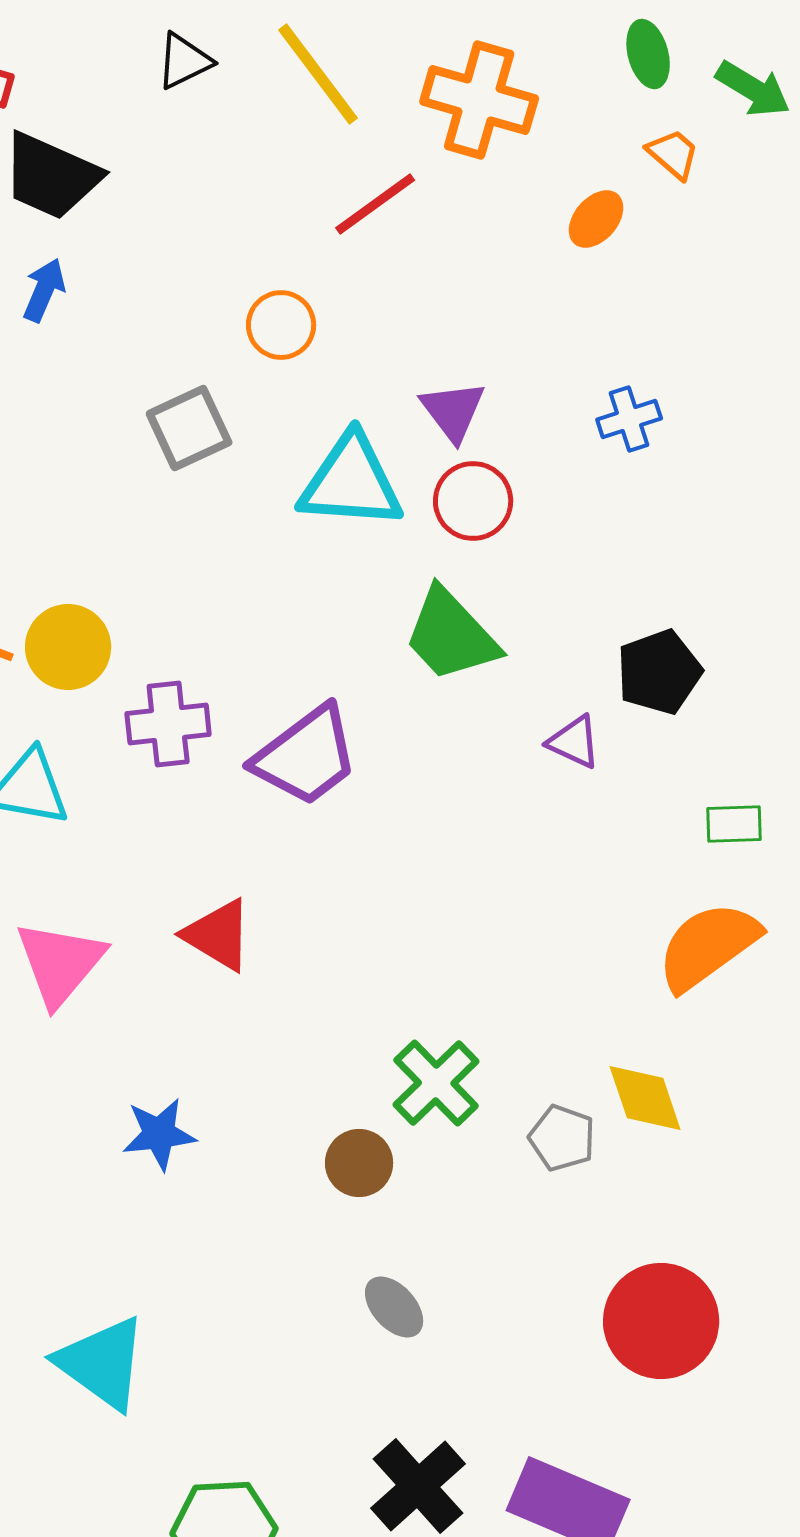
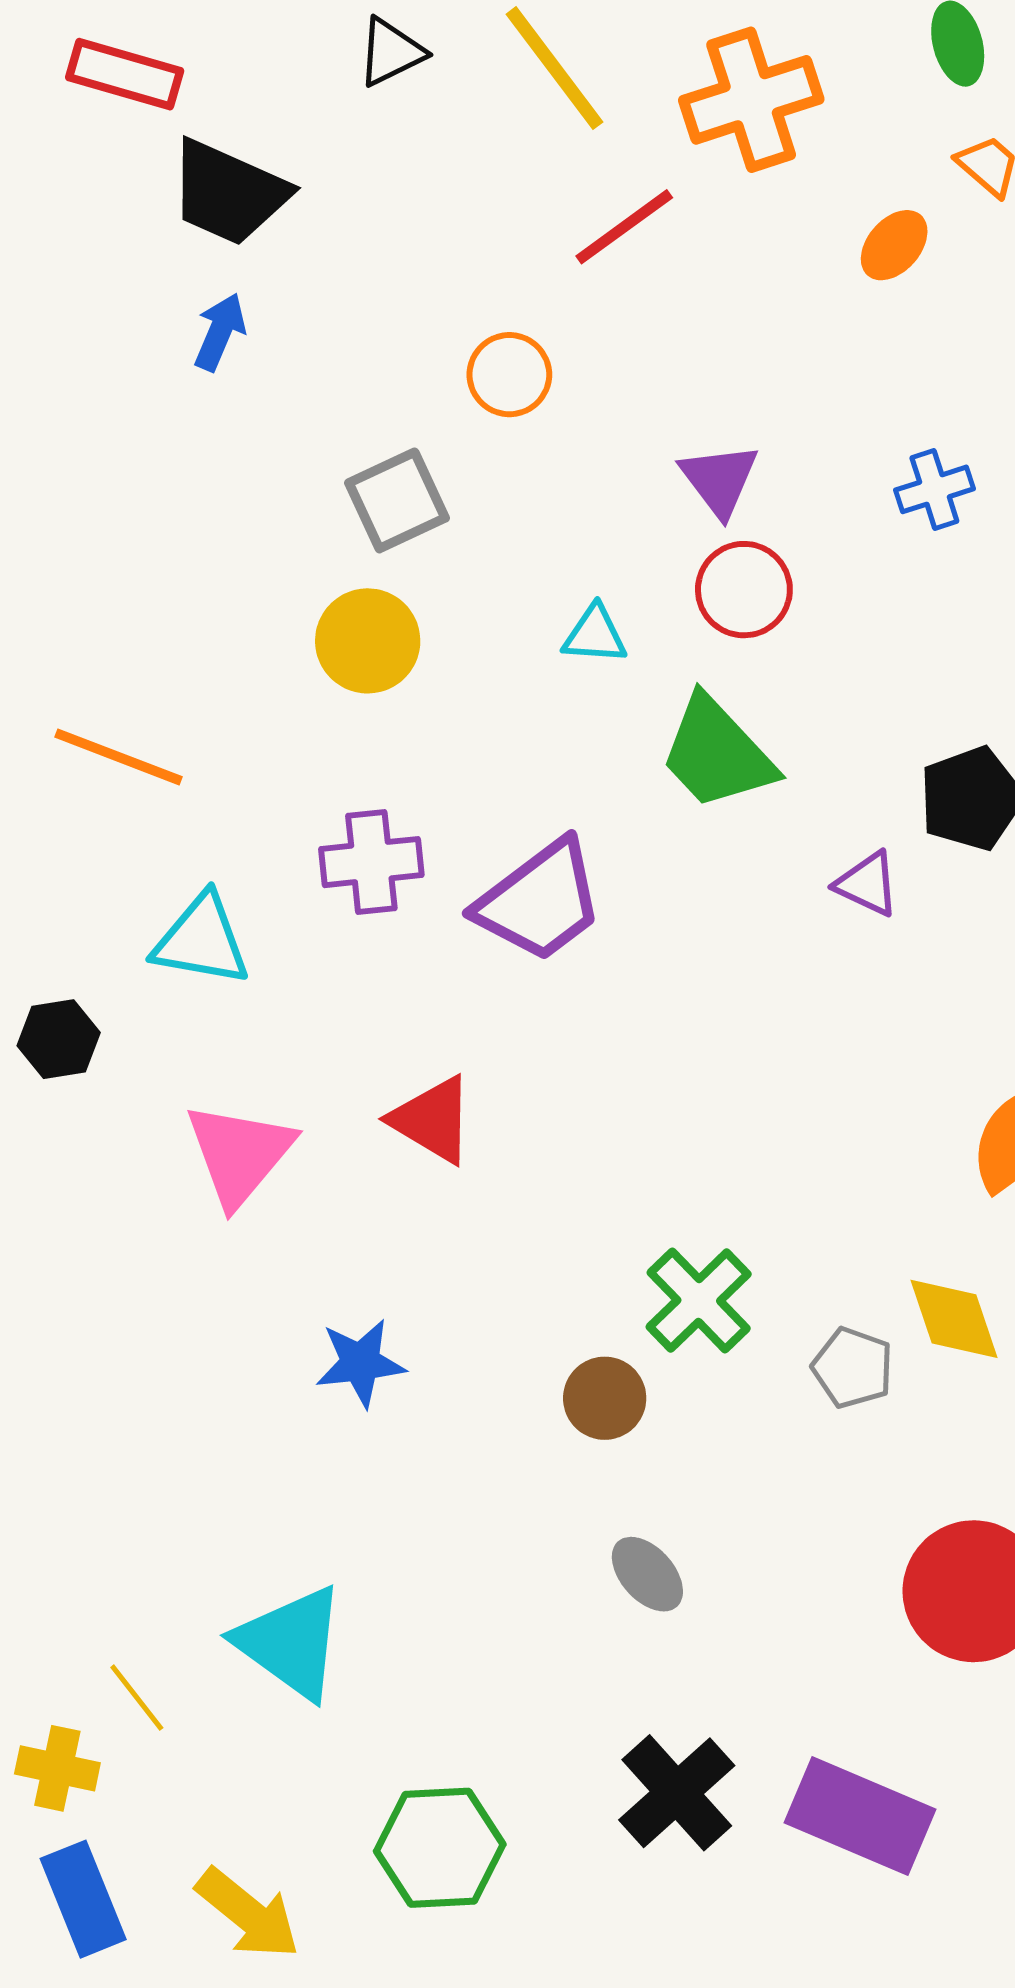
orange cross: (479, 100) -> (751, 100), turned -34
cyan triangle: (351, 482) -> (595, 635), moved, size x0.5
yellow circle: (68, 647) -> (368, 641), moved

